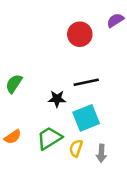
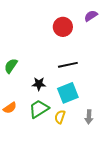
black star: (57, 99) -> (39, 84), moved
gray arrow: (101, 153) -> (89, 117), moved

